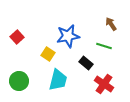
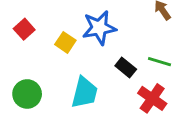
green line: (104, 46) -> (160, 62), moved
yellow square: (48, 54) -> (65, 42), moved

